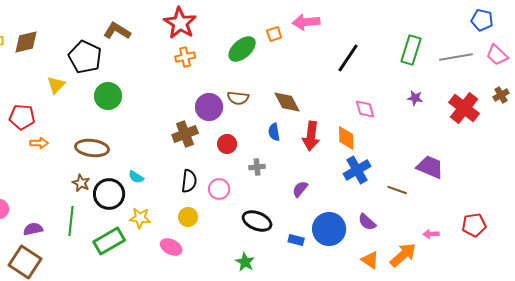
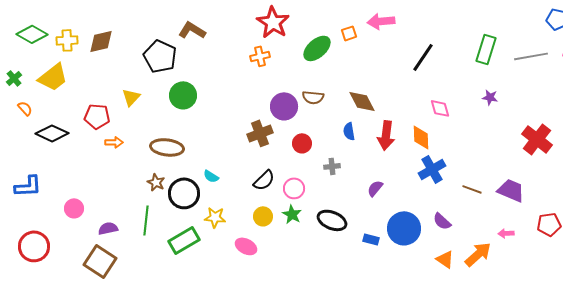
red star: (180, 23) -> (273, 22), moved
yellow triangle: (56, 85) -> (131, 97), moved
red cross: (464, 108) -> (537, 139), moved
purple trapezoid: (430, 167) -> (511, 190), moved
black semicircle: (189, 181) -> (264, 180), turned 40
green star: (245, 262) -> (292, 214), moved

